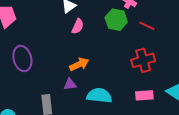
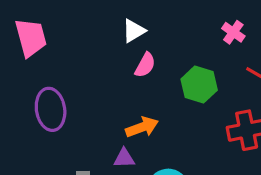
green hexagon: (116, 20) -> (199, 85), moved

